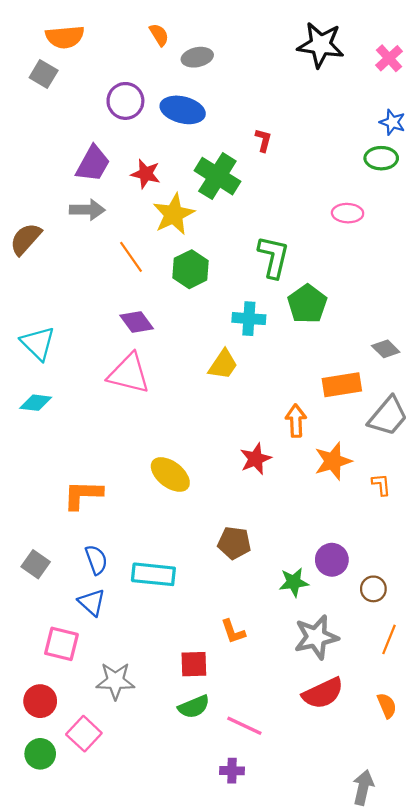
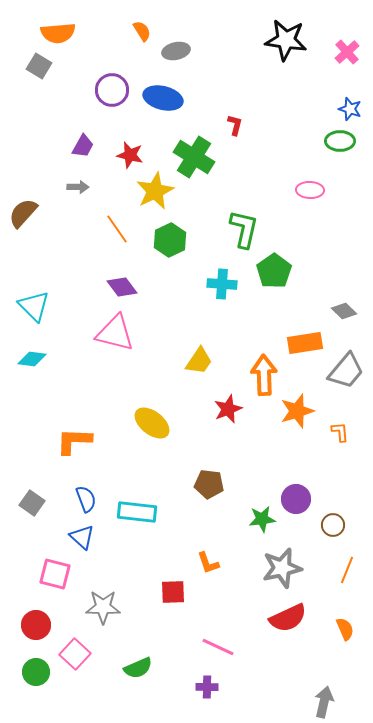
purple trapezoid: (93, 164) -> (83, 146), size x0.7
gray arrow: (87, 210) -> (78, 187), size x0.7
yellow trapezoid: (223, 365) -> (199, 361), moved
orange arrow: (296, 421) -> (264, 375), size x1.4
green semicircle: (194, 707) -> (138, 668), moved

